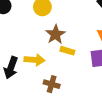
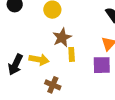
yellow rectangle: (67, 51) -> (72, 54), turned 64

